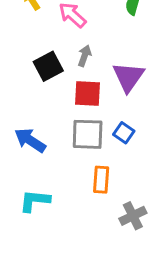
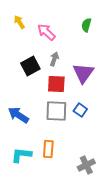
orange rectangle: (101, 180) -> (48, 149), moved

